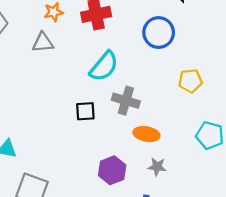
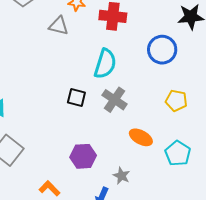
cyan semicircle: (104, 66) -> (105, 64), turned -40
orange ellipse: (146, 134) -> (141, 137), moved
gray star: (157, 167) -> (121, 176), moved

